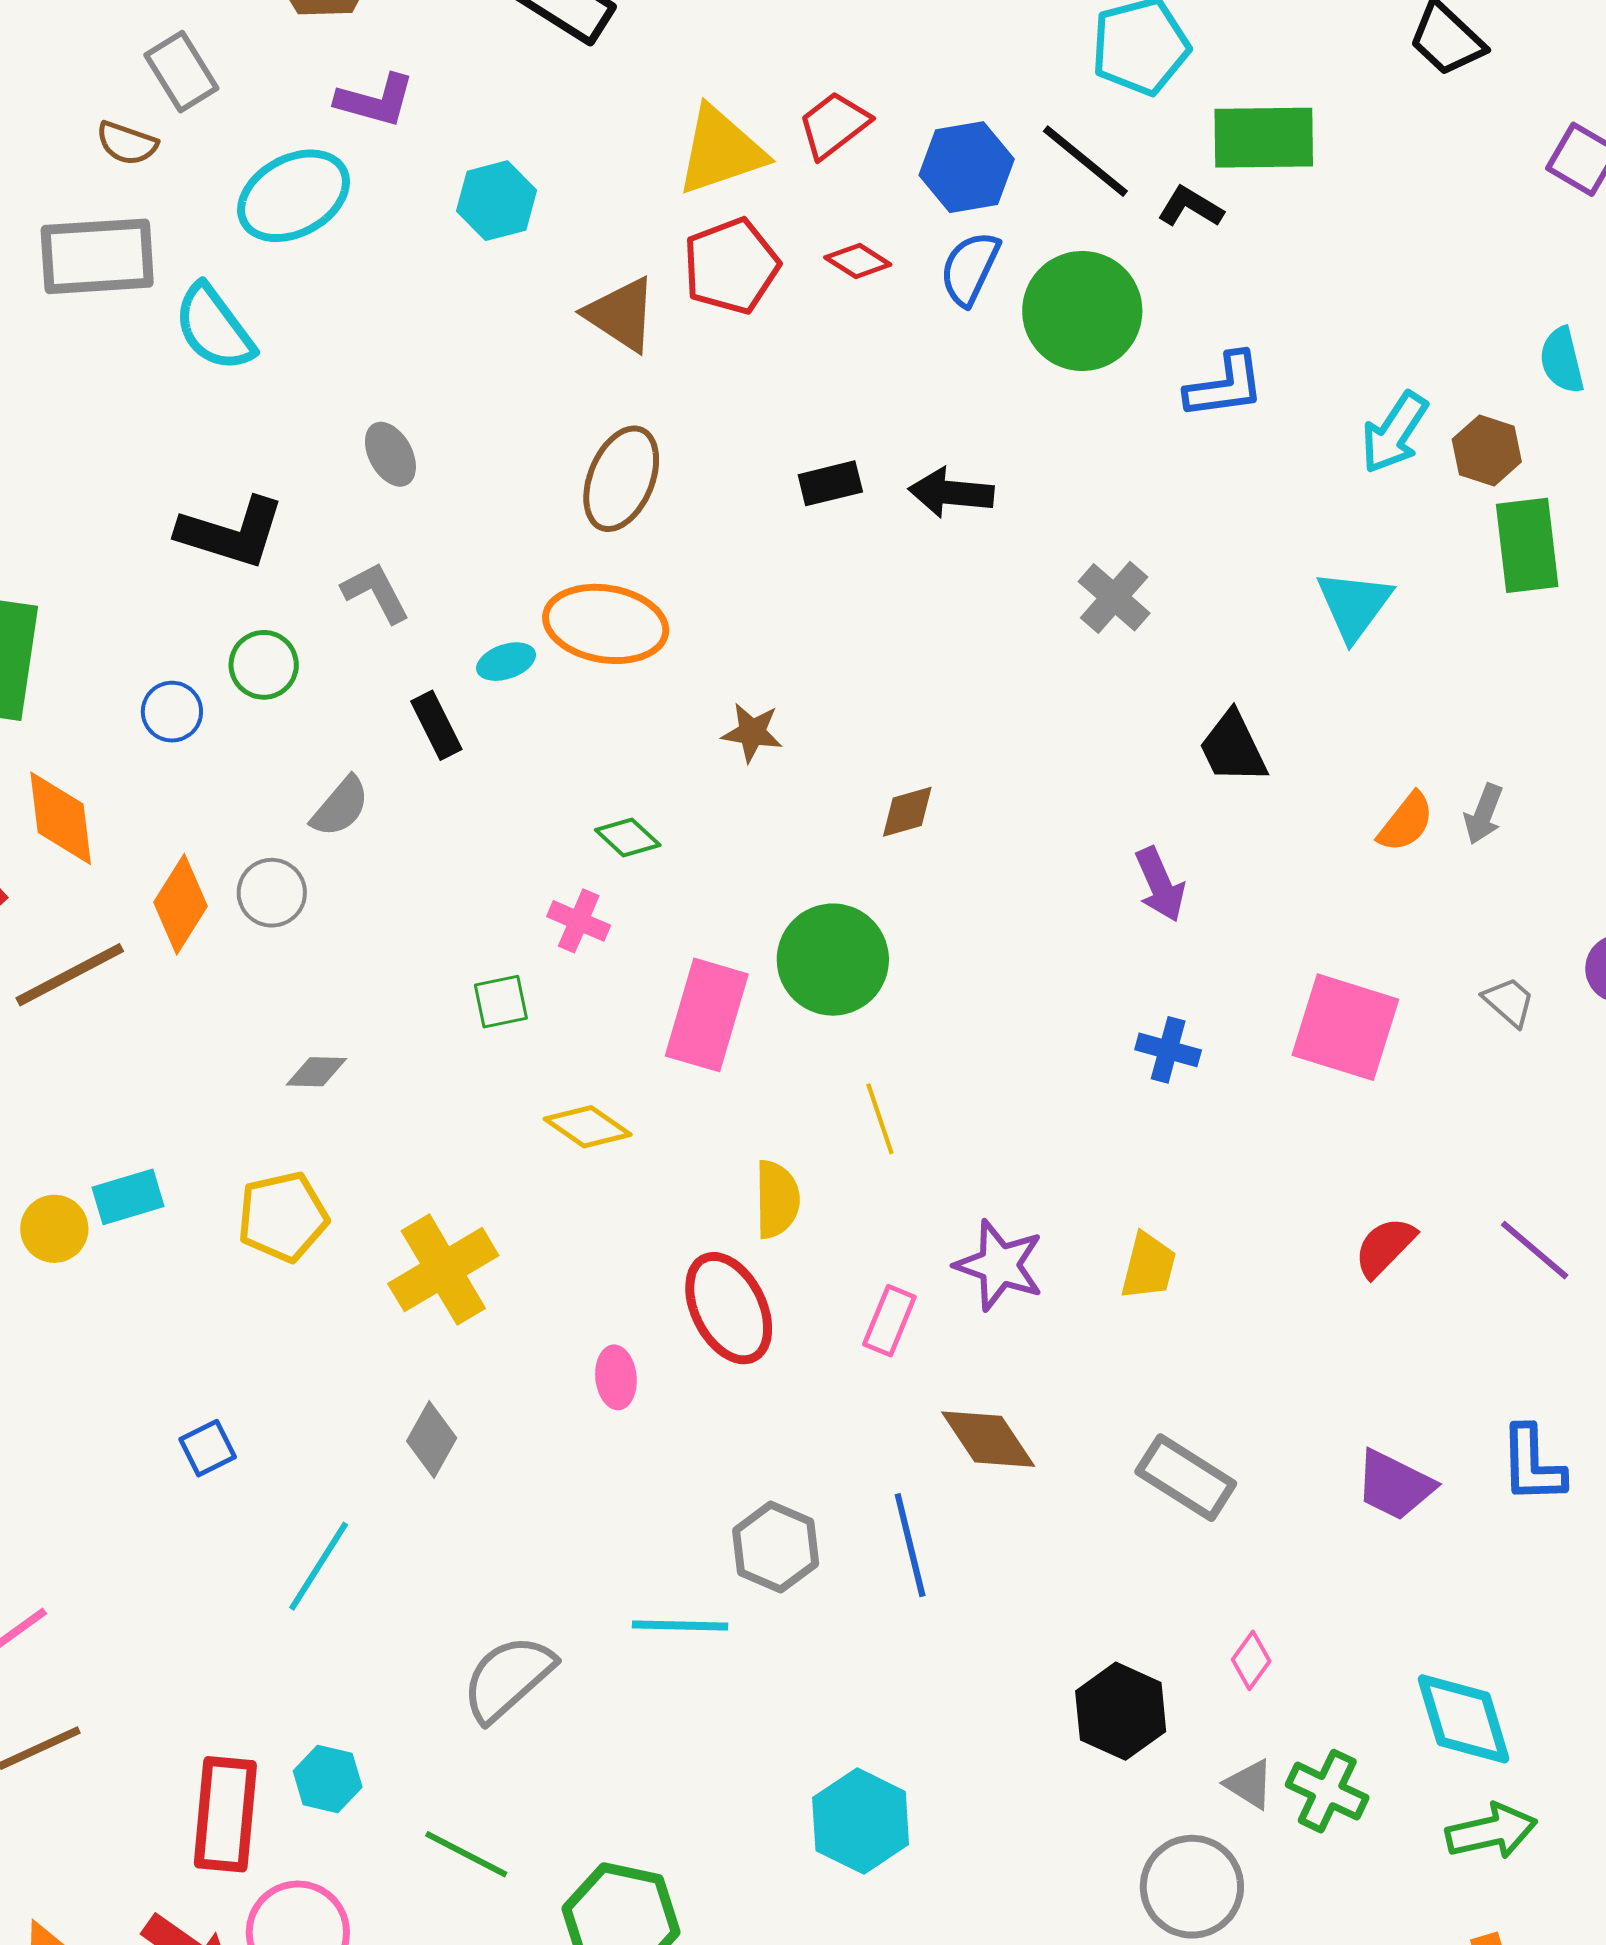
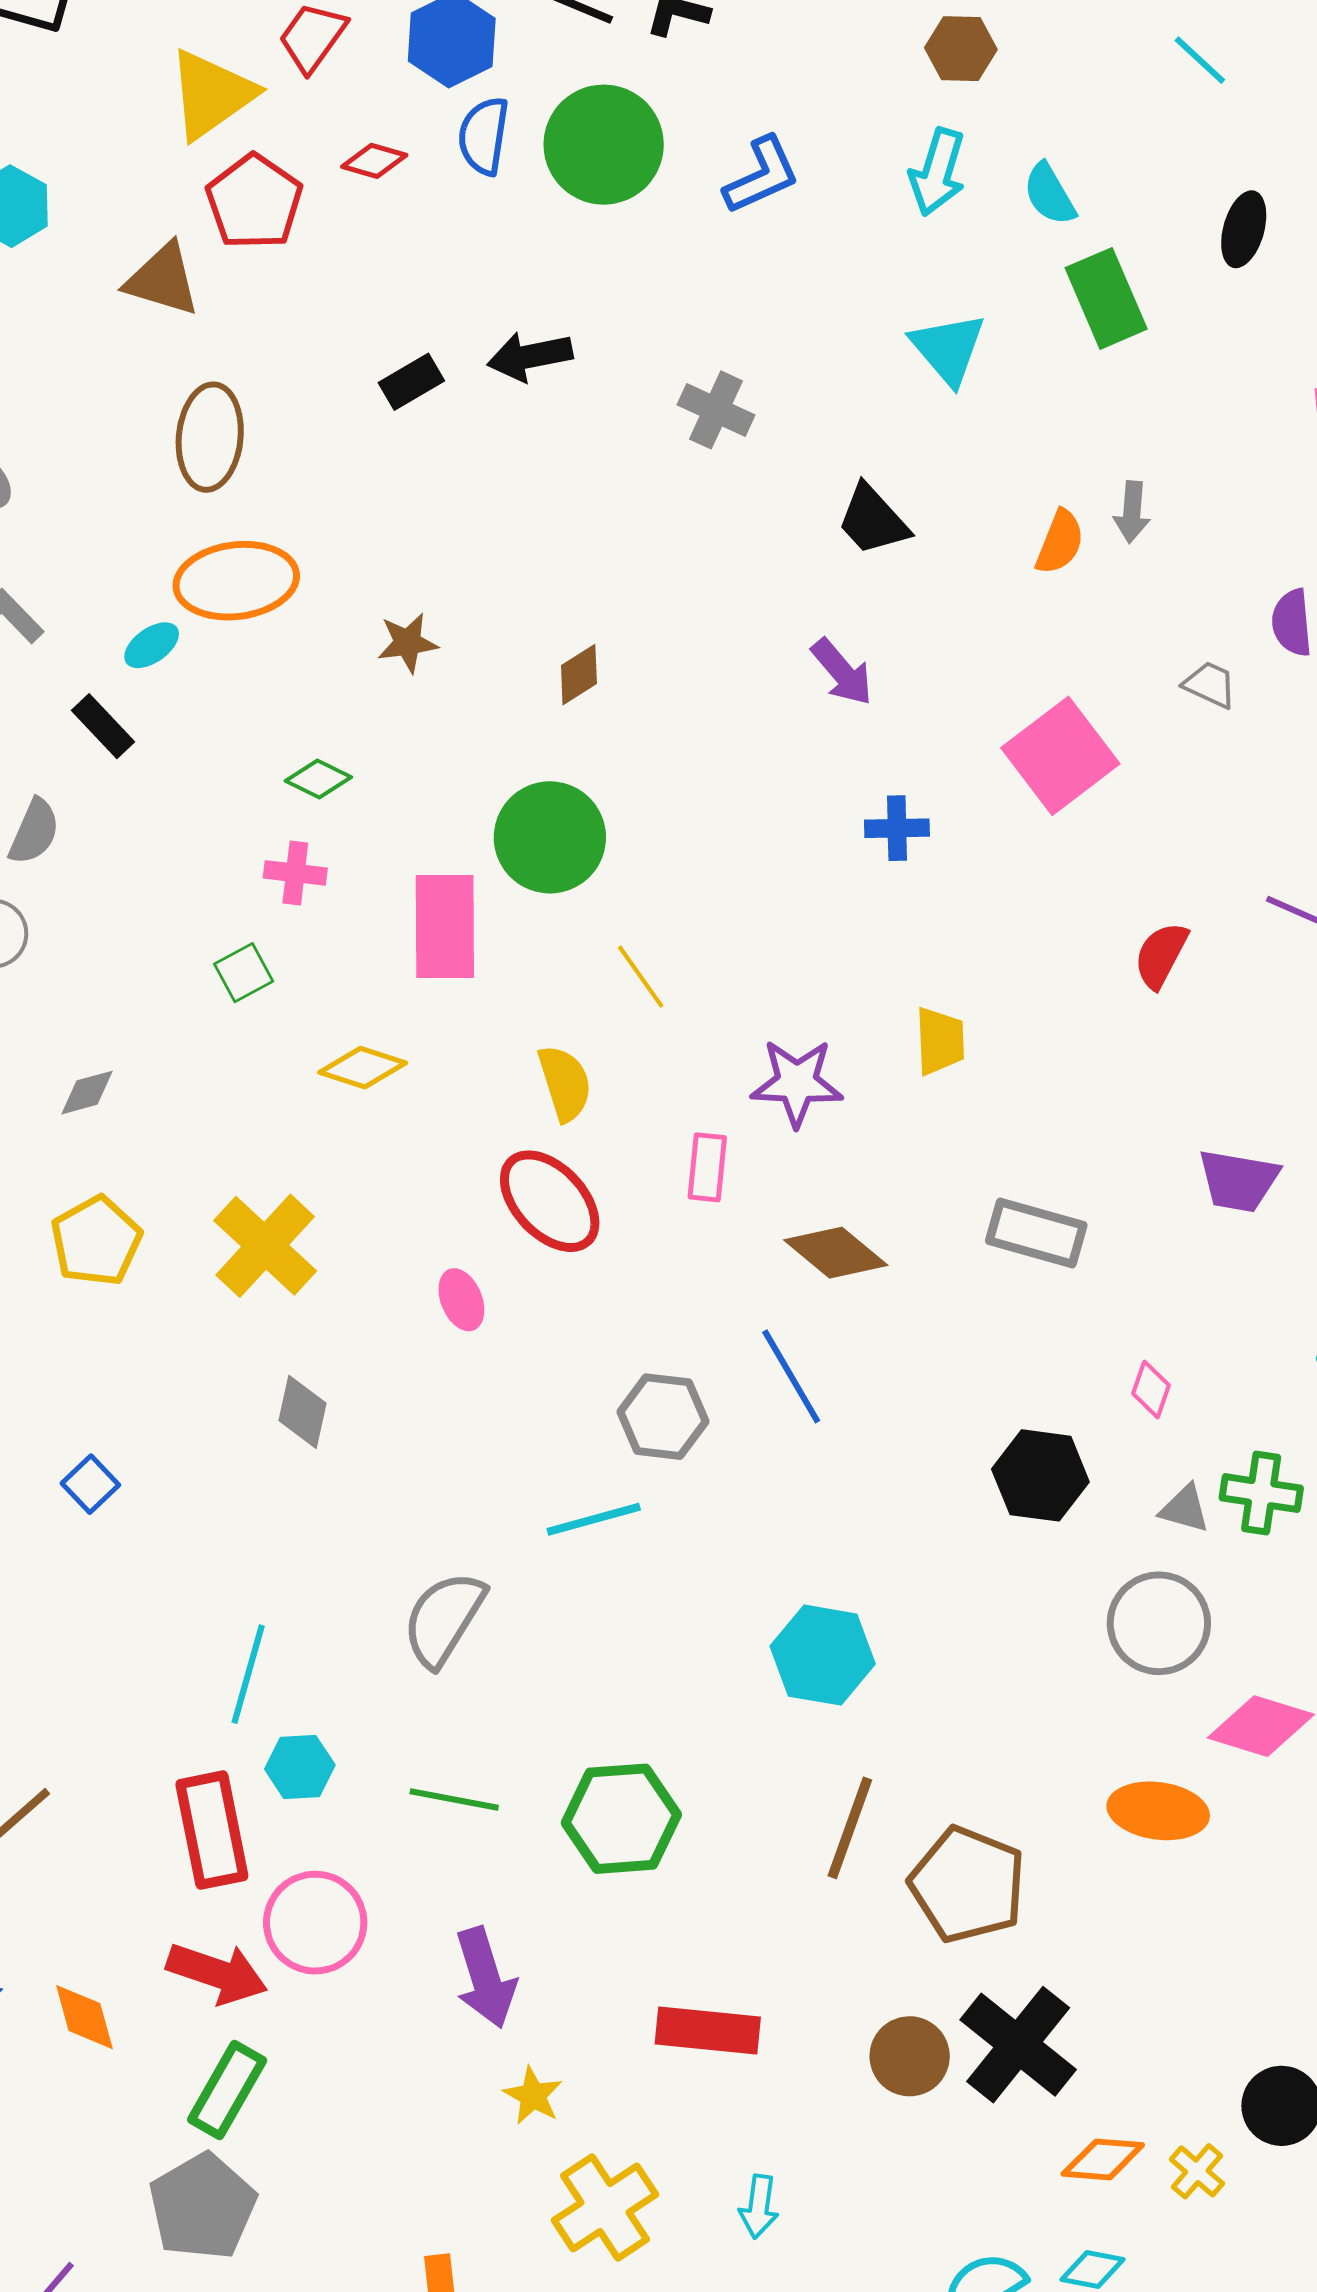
cyan semicircle: (1562, 360) -> (1050, 194), moved
brown hexagon: (1487, 451) -> (961, 49), moved
green rectangle: (1527, 545) -> (1106, 298), moved
pink square: (1345, 1027) -> (1060, 756), turned -38
cyan line: (319, 1566) -> (248, 1674), moved

